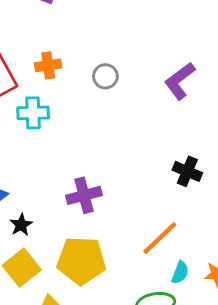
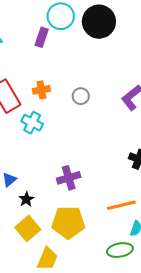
cyan cross: (33, 113) -> (32, 123), turned 30
orange line: (160, 238) -> (121, 205), turned 32

